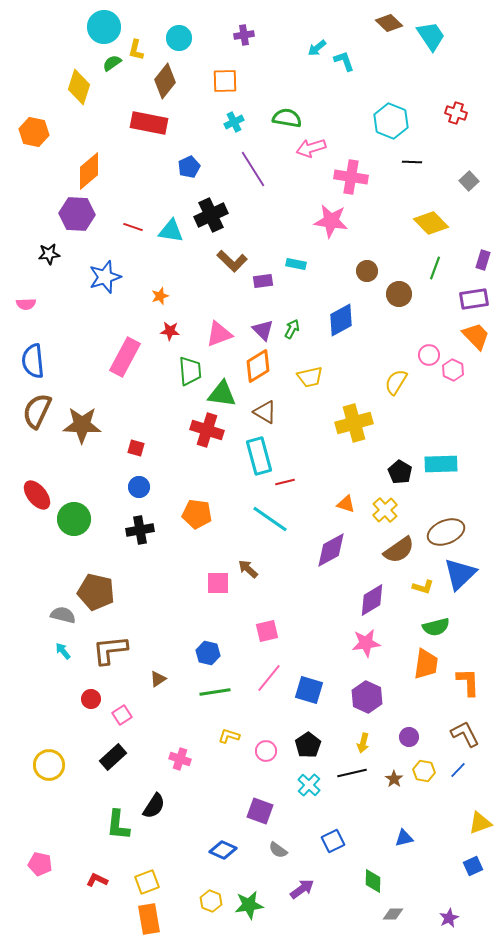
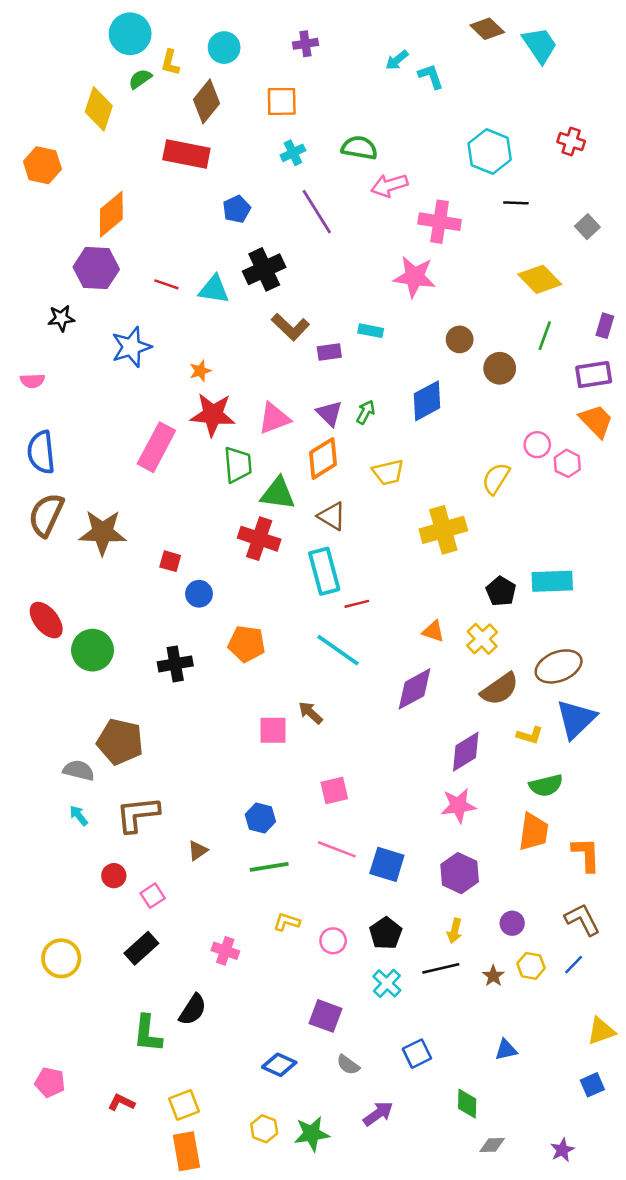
red star: (170, 331) -> (213, 415), size x1.8
blue circle: (139, 487) -> (199, 594), moved
pink line: (269, 678) -> (337, 849), turned 72

